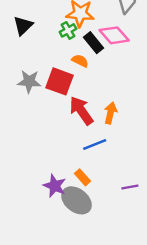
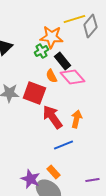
pink diamond: (114, 35) -> (72, 77), moved
orange semicircle: (80, 61) -> (51, 76), turned -144

